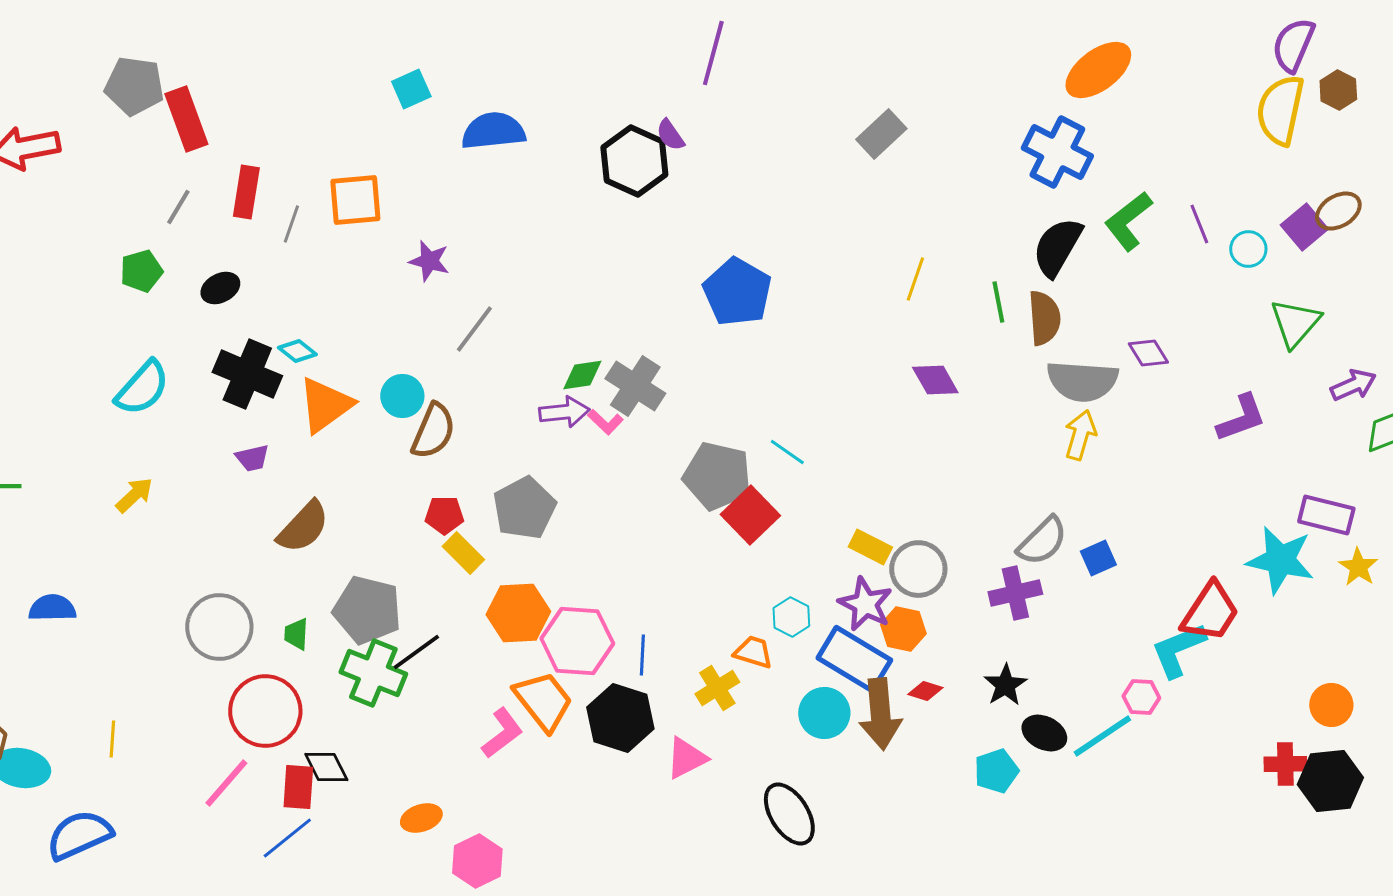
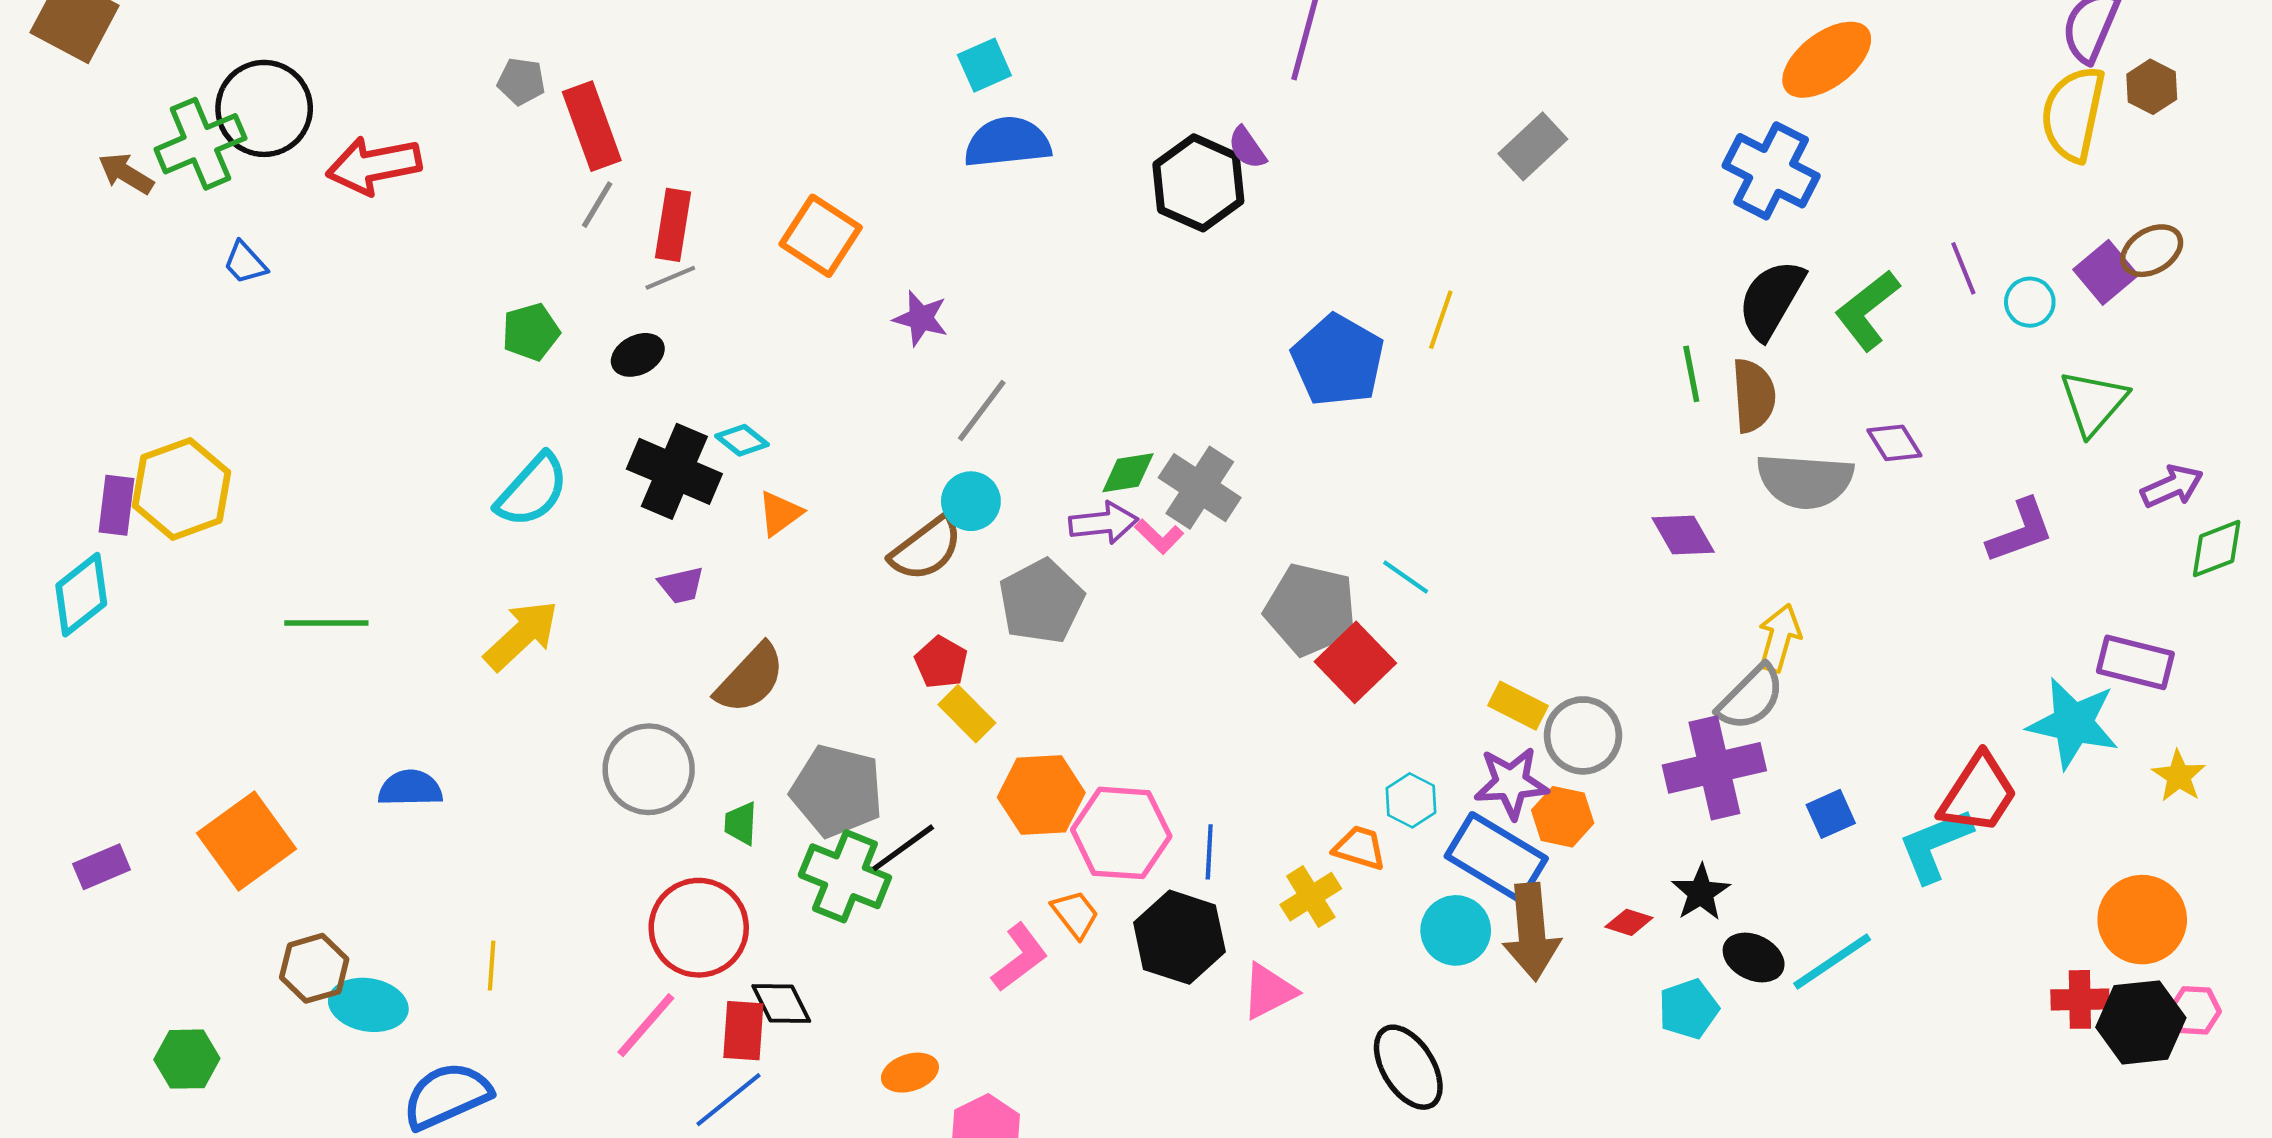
gray pentagon: (134, 86) -> (521, 81), size x0.6
cyan square: (411, 89) -> (984, 65), moved
orange square: (355, 200) -> (821, 236), turned 38
gray line: (178, 207) -> (597, 205), moved
green L-shape: (1128, 221) -> (1867, 310), moved
gray line: (291, 224) -> (670, 278), moved, turned 48
yellow line: (915, 279) -> (1441, 320), moved
purple diamond: (935, 380) -> (1683, 535), moved
cyan circle: (402, 396) -> (971, 501), moved
orange triangle: (325, 405) -> (780, 513), size x0.6
brown semicircle: (433, 431) -> (926, 549), turned 30
yellow arrow: (1080, 435) -> (1779, 638), moved
yellow arrow: (134, 495) -> (521, 635), size x1.5
gray pentagon: (524, 508) -> (1041, 601), moved
red pentagon: (444, 515) -> (941, 662), turned 30
blue square: (1098, 558) -> (1831, 814), moved
yellow star: (1358, 567) -> (2179, 776), moved
purple cross: (1015, 593) -> (1714, 768), size x1.4
purple star: (865, 604) -> (1511, 783), turned -30
gray circle: (219, 627) -> (649, 769), moved
red diamond: (925, 691) -> (1629, 922), moved
pink hexagon: (1141, 697) -> (2195, 1010), moved
orange trapezoid: (543, 701) -> (1075, 914), size x0.6
orange circle: (1331, 705) -> (2142, 920), size x1.5

